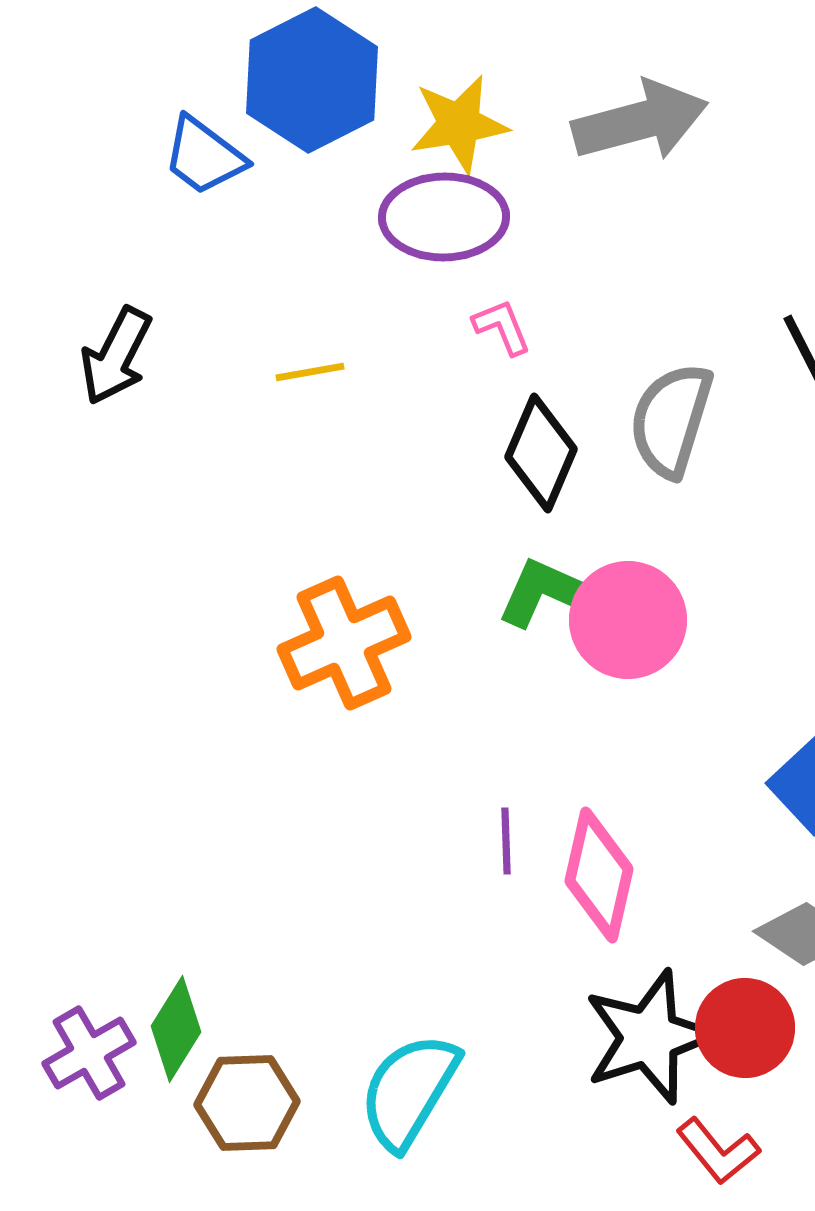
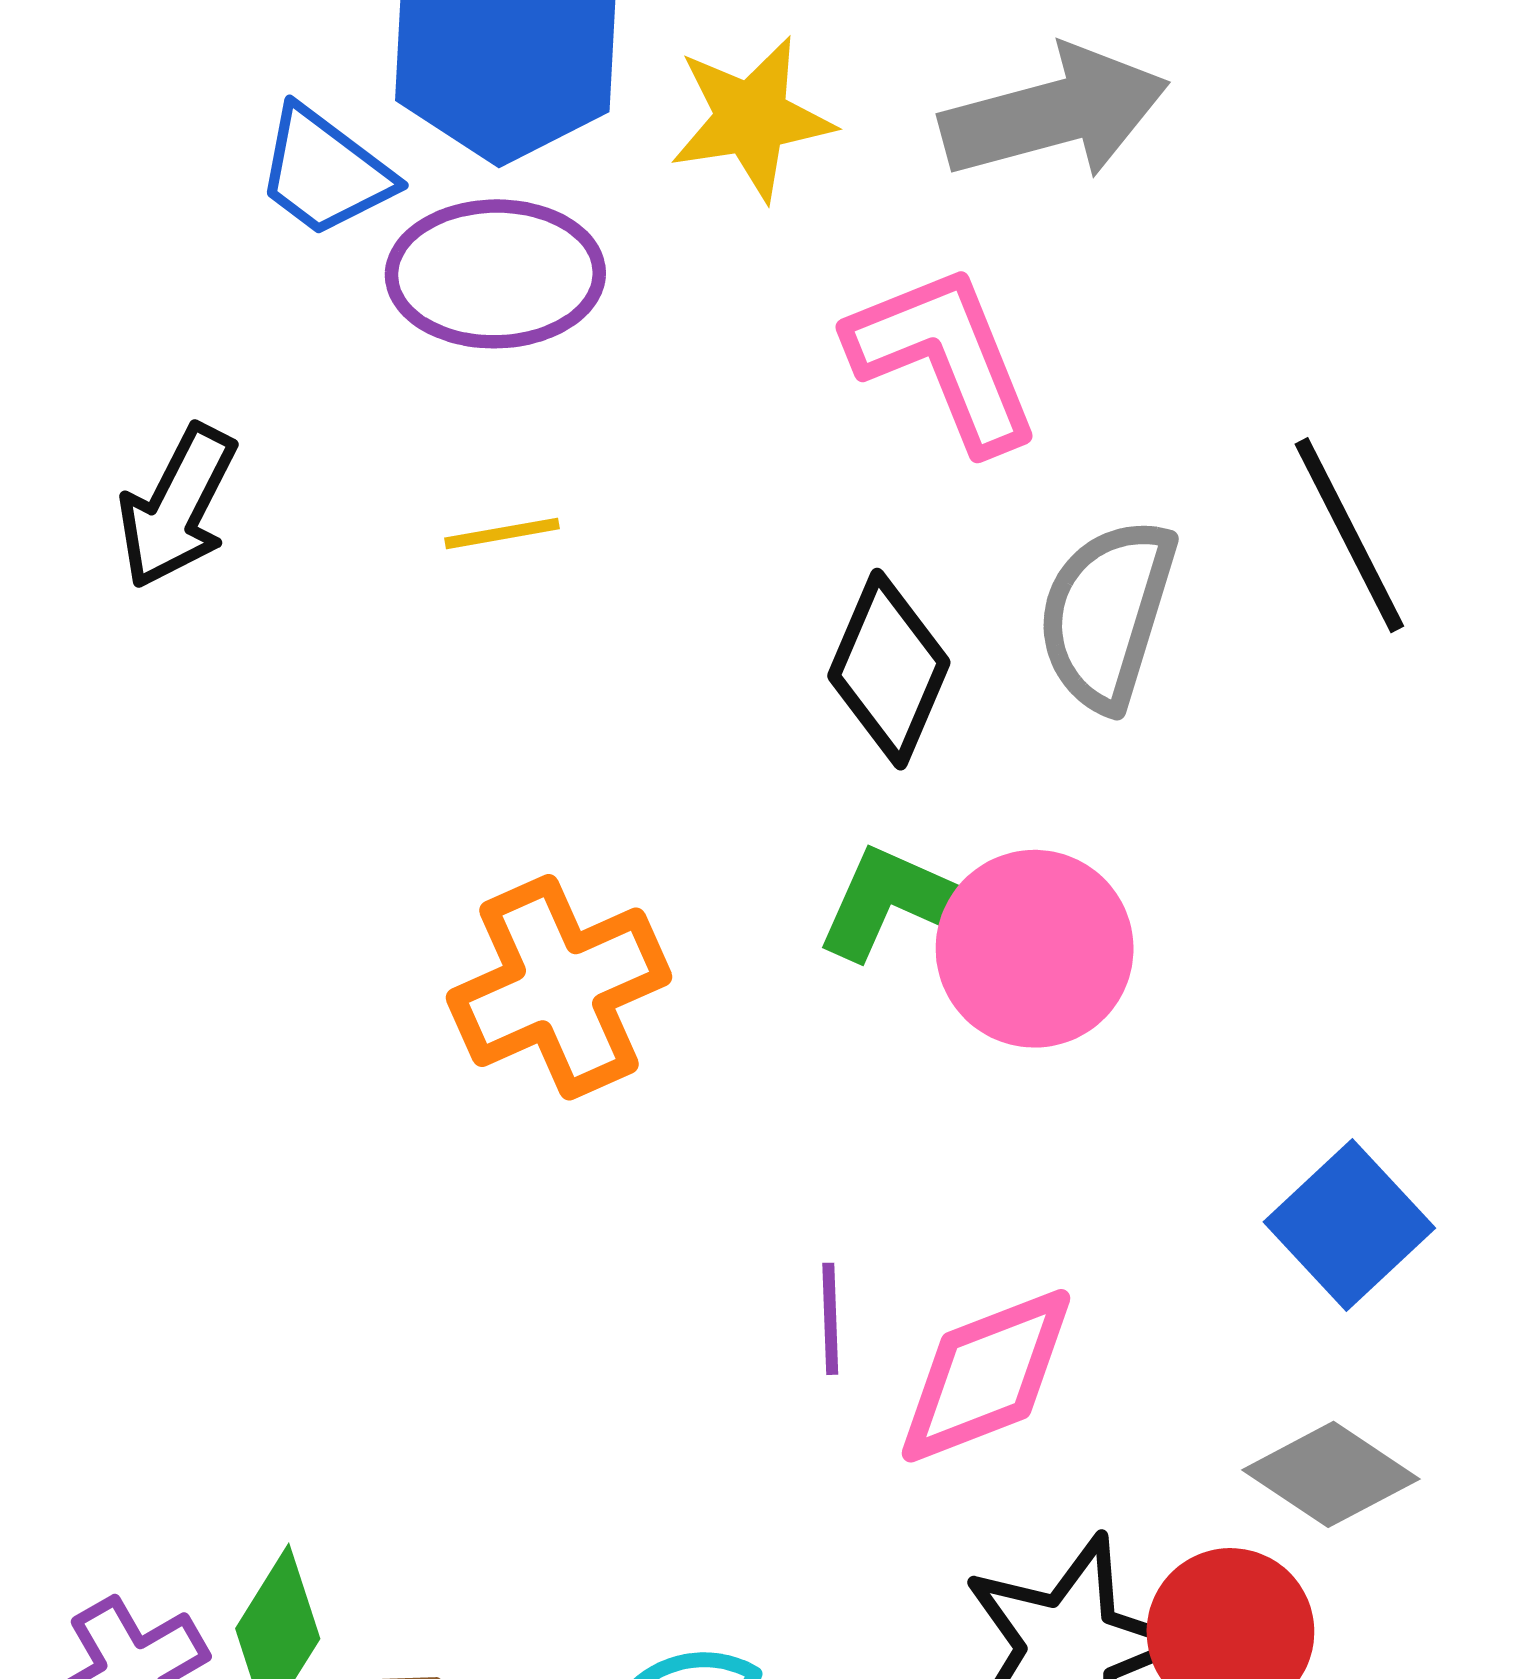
purple ellipse: (444, 217) -> (495, 274), moved
pink L-shape: (502, 327) -> (944, 358), moved, size x2.0
pink diamond: (599, 875) -> (986, 1376), turned 56

